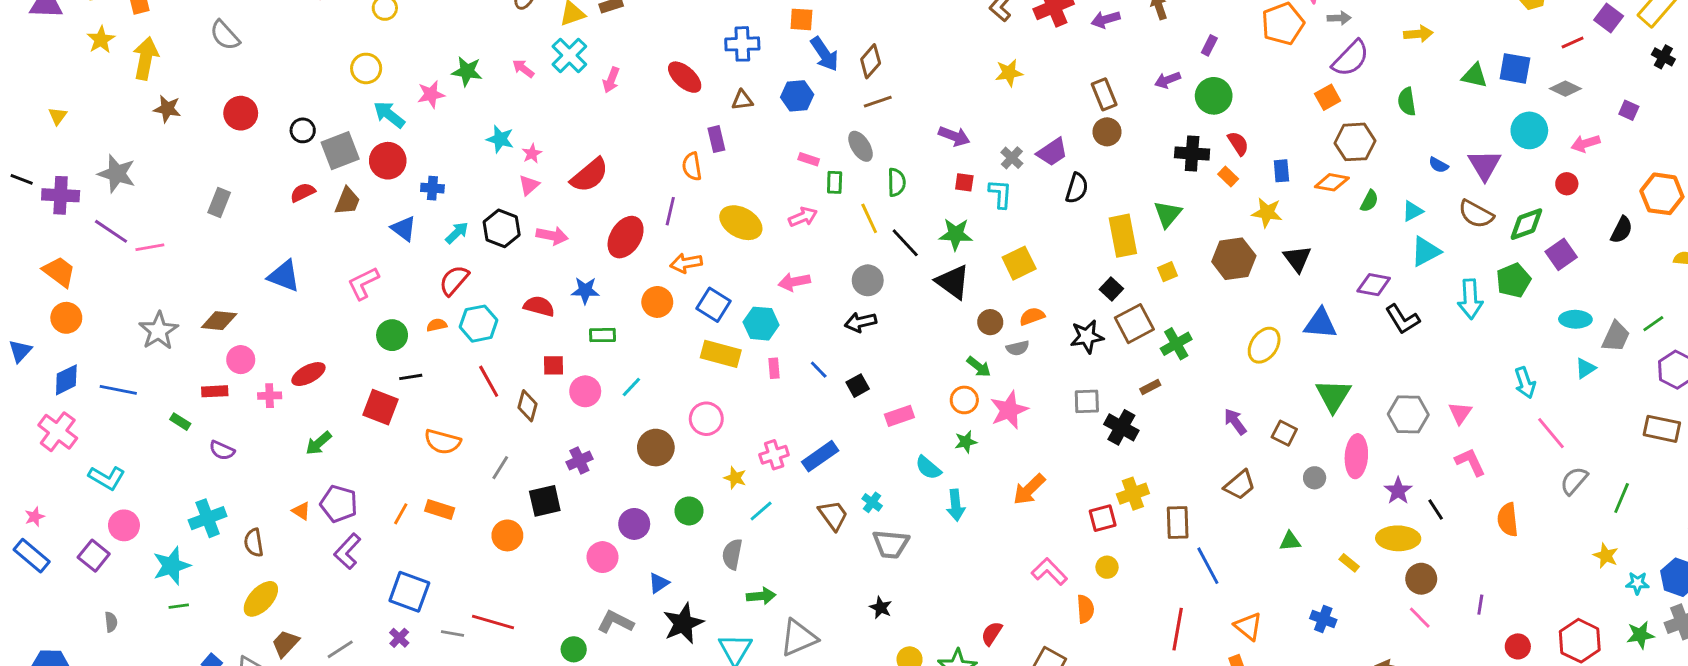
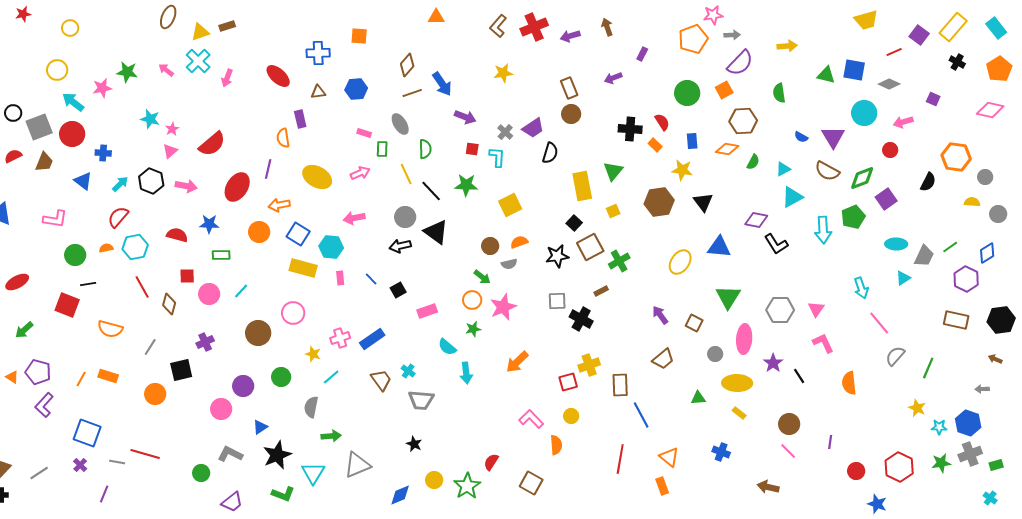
blue arrow: (824, 54) -> (442, 84), moved
green circle: (1214, 96) -> (687, 93), moved
black triangle: (953, 282) -> (436, 232), moved
pink L-shape: (363, 283) -> (55, 219), turned -145
yellow ellipse: (1398, 538) -> (737, 383), moved

